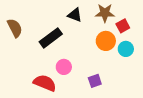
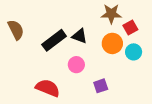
black triangle: (75, 15) -> (79, 36), moved
pink circle: (64, 67) -> (76, 65), moved

